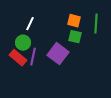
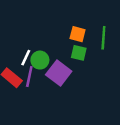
white line: (30, 24) -> (26, 58), moved
green circle: (23, 43) -> (40, 60), moved

